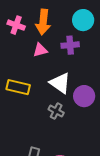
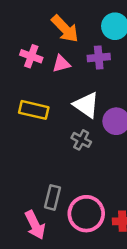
orange arrow: (43, 22) -> (65, 29), turned -50
pink cross: (16, 25) -> (31, 56), moved

